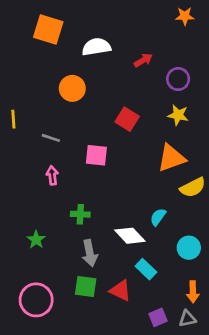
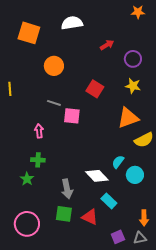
orange square: (48, 29) -> (29, 33), moved
white semicircle: (96, 47) -> (72, 23), moved
gray line: (51, 138) -> (54, 103), moved
green cross: (80, 214) -> (38, 160), moved
cyan circle: (189, 248) -> (135, 175), moved

